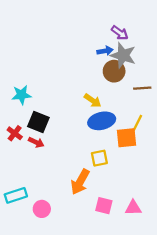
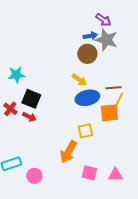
brown circle: (114, 71) -> (87, 54), moved
brown line: (142, 88) -> (113, 88), moved

